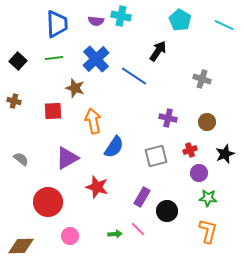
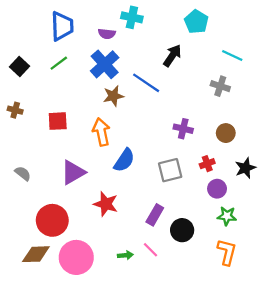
purple semicircle: (96, 21) -> (107, 34), moved
cyan line: (224, 25) -> (232, 56), moved
green line: (54, 58) -> (59, 63), turned -30
brown star: (75, 88) -> (113, 96), moved, turned -30
pink circle: (70, 236) -> (76, 257), size x1.8
brown diamond: (21, 246) -> (36, 254), moved

